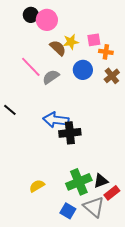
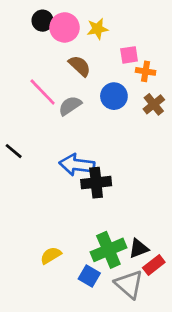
yellow star: (71, 42) -> (97, 29), moved
blue square: (68, 211) -> (89, 276), moved

